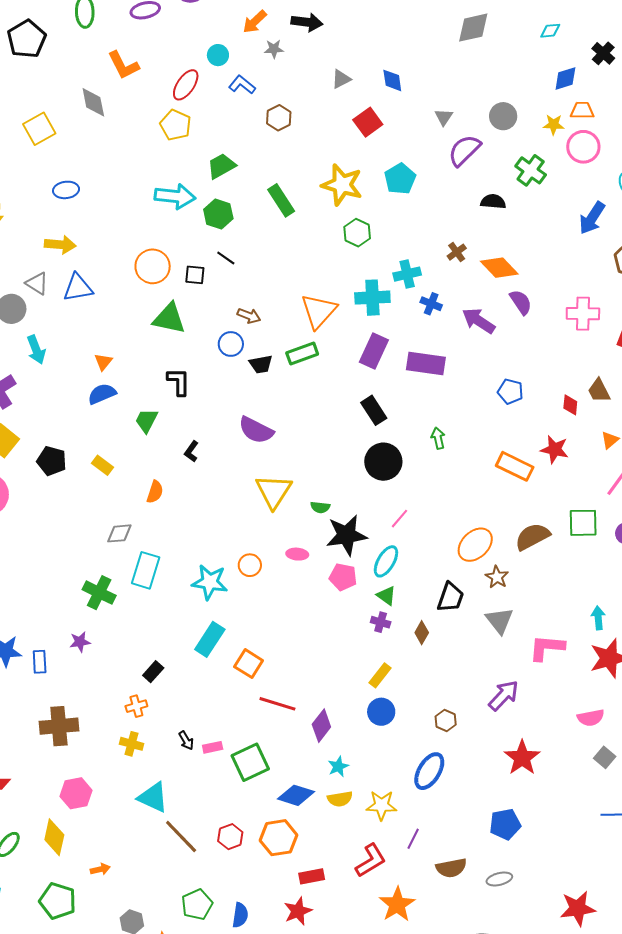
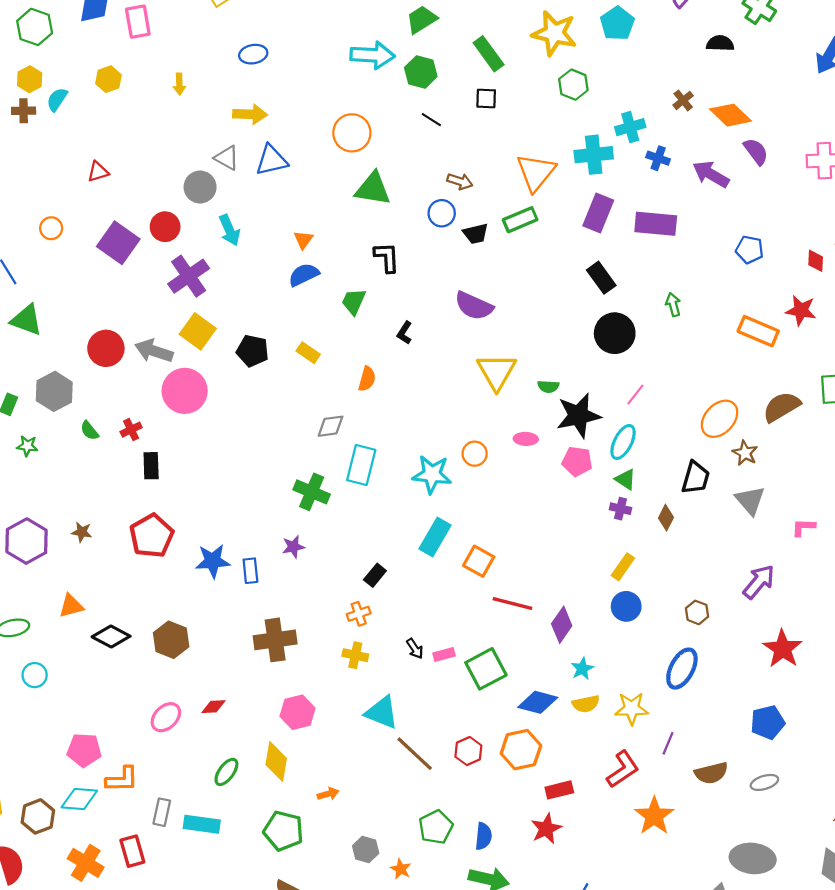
black square: (195, 275) -> (486, 99), moved
pink L-shape: (547, 648) -> (803, 527), size x0.6

